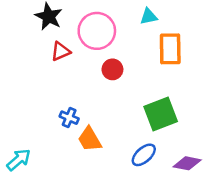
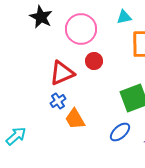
red triangle: (61, 51) -> (62, 73), moved, size x1.5
blue cross: (69, 118) -> (58, 101), turned 35

